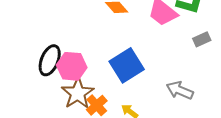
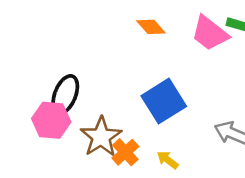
pink hexagon: (72, 66) -> (51, 120), moved

